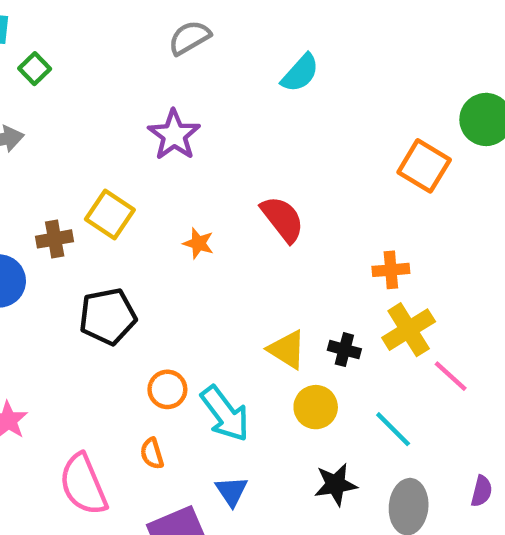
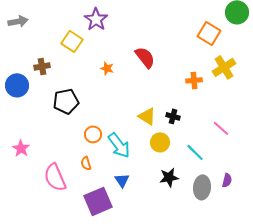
yellow square: (110, 215) -> (72, 41), moved
yellow cross: (409, 330) -> (224, 67), moved
purple semicircle: (482, 491) -> (227, 180), moved

